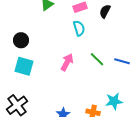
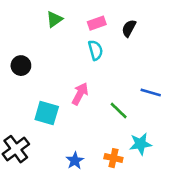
green line: (97, 59) -> (119, 110), moved
cyan square: (24, 66) -> (47, 113), moved

